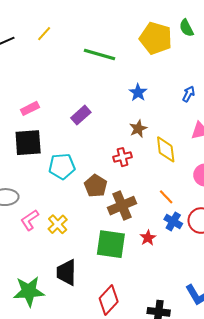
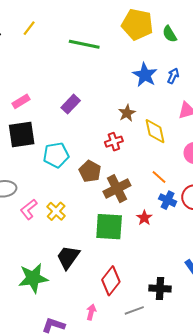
green semicircle: (186, 28) -> (170, 34), moved
blue star: (138, 92) -> (145, 75), moved, size x1.4
black trapezoid: (66, 273) -> (68, 257), turned 40

